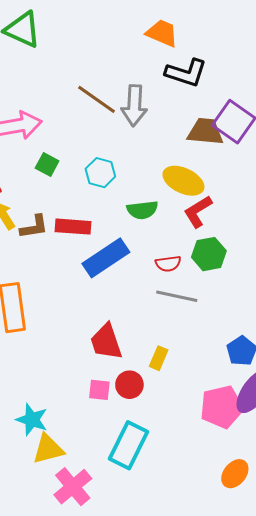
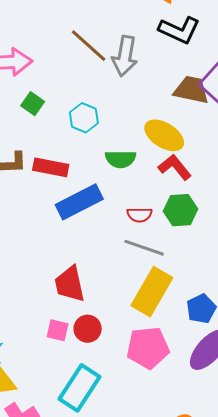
red L-shape: (198, 211) -> (175, 167), turned 76
yellow rectangle: (159, 358) -> (152, 292), moved, size x2.0
pink pentagon: (222, 407) -> (148, 348), moved

